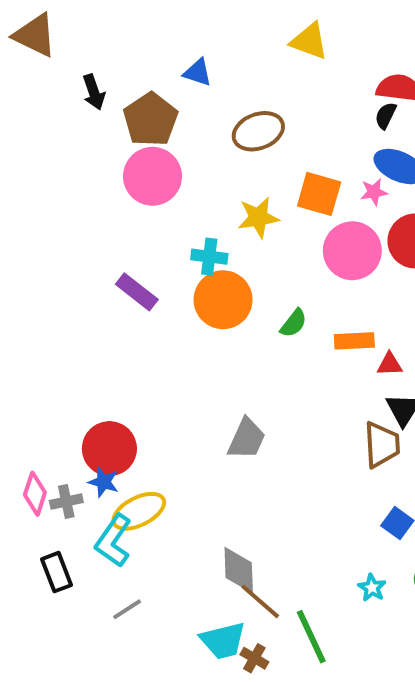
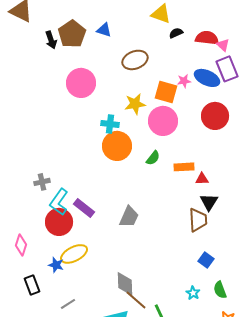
black semicircle: (386, 116) -> (176, 33), moved, turned 40
brown pentagon: (151, 119) -> (72, 34), moved
pink star: (374, 192) -> (184, 81), moved
pink circle: (352, 251) -> (163, 121), moved
purple rectangle: (137, 292) -> (84, 208), moved
blue star: (104, 482) -> (56, 265), moved
gray cross: (66, 502) -> (42, 182), moved
cyan L-shape: (113, 541) -> (59, 202), moved

